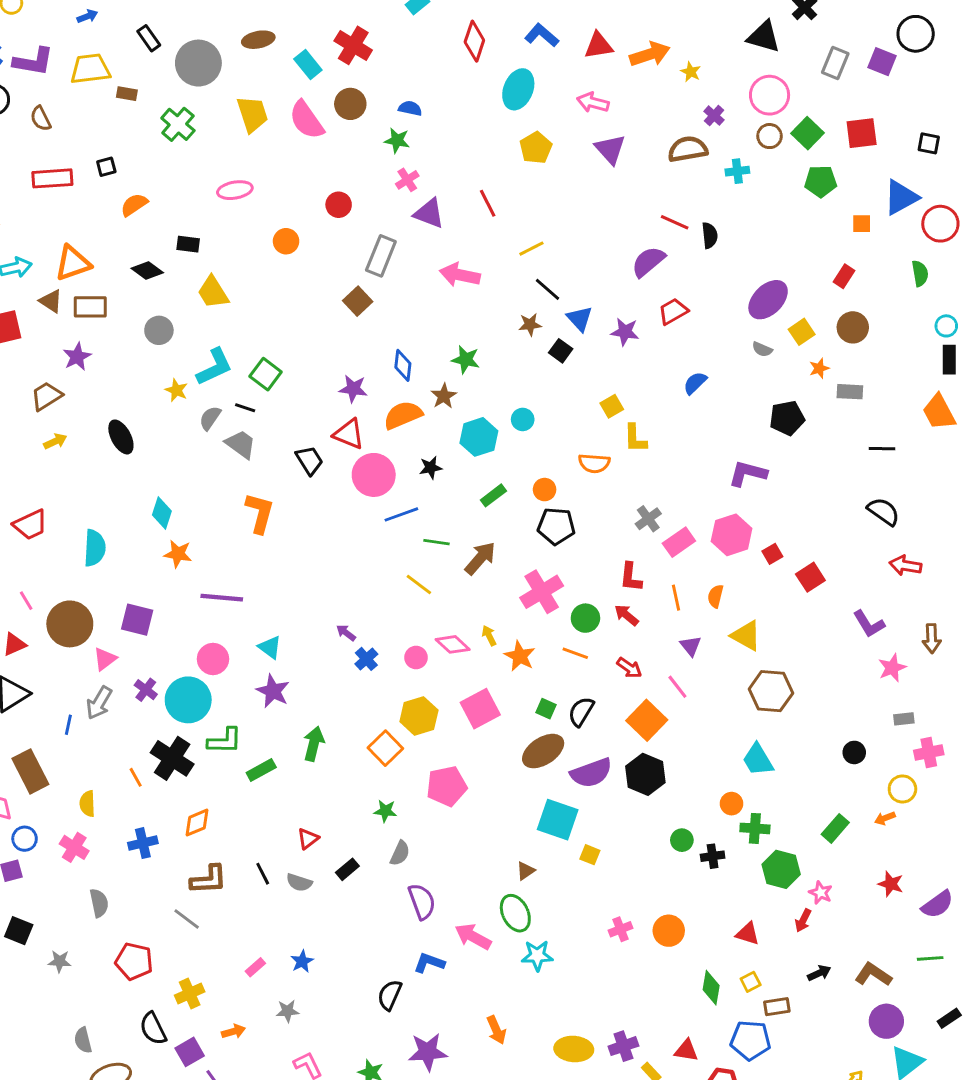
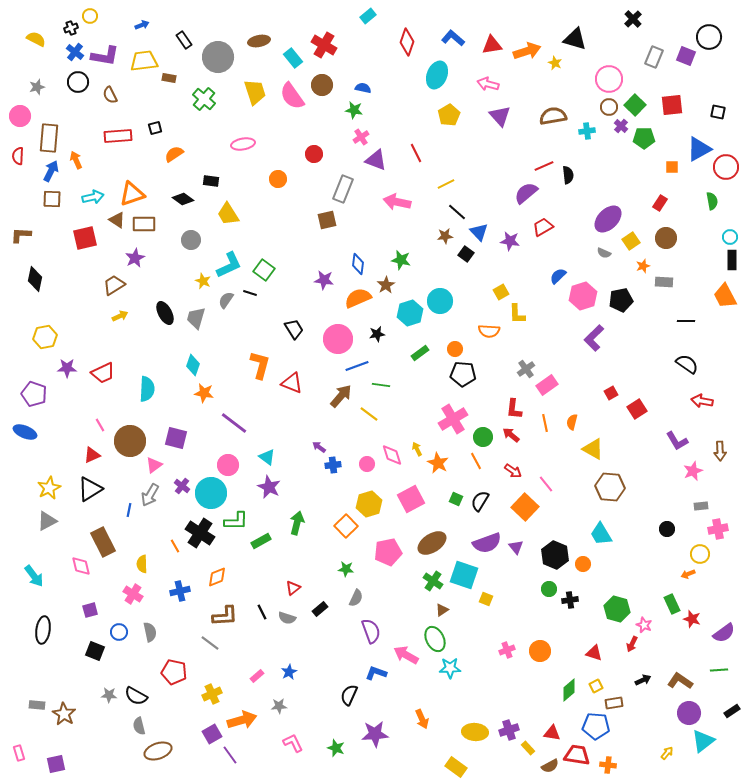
black triangle: (764, 37) -> (575, 39), moved
purple cross: (714, 116) -> (621, 126), moved
red line: (675, 222) -> (544, 166), turned -48
brown square: (358, 301) -> (327, 220), turned 30
cyan circle: (523, 419) -> (440, 301), size x1.6
red triangle: (349, 434) -> (292, 383), moved
gray trapezoid: (241, 444) -> (196, 318), moved, turned -110
purple L-shape: (748, 473) -> (594, 338), turned -60
pink hexagon: (732, 535) -> (583, 296), moved
brown arrow: (480, 558) -> (341, 396), moved
purple line: (222, 598) -> (234, 423), turned 32
pink diamond: (453, 644) -> (392, 455), turned 30
purple triangle: (691, 646) -> (516, 547), moved
orange line: (575, 653) -> (476, 461), turned 42
blue cross: (366, 659) -> (333, 465), turned 35
brown ellipse: (543, 751) -> (432, 543), moved
black hexagon: (645, 774) -> (555, 555), moved
green cross: (755, 828) -> (433, 581), moved, turned 30
green rectangle: (835, 828) -> (672, 604), moved, turned -66
blue circle: (25, 839) -> (119, 632), moved
gray star: (60, 961) -> (109, 695), moved
green diamond: (711, 988) -> (569, 690), turned 40
black semicircle: (153, 1029) -> (136, 696), moved, turned -35
orange arrow: (233, 1031) -> (242, 720), size x1.8

